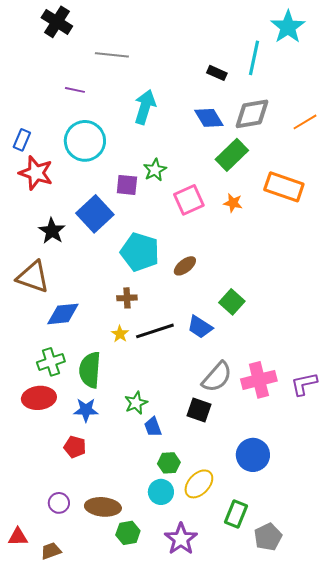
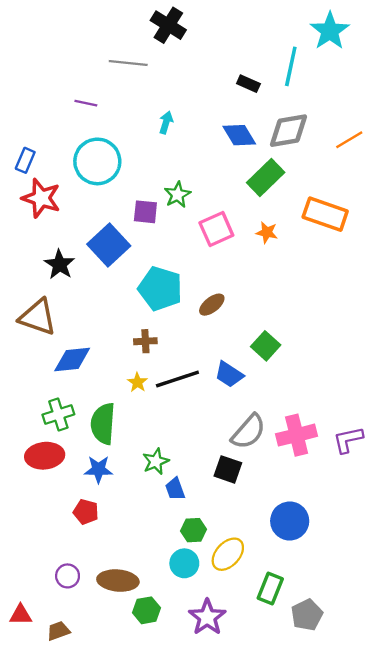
black cross: (57, 22) -> (168, 25), moved
cyan arrow: (145, 107) -> (166, 123), size x0.6

